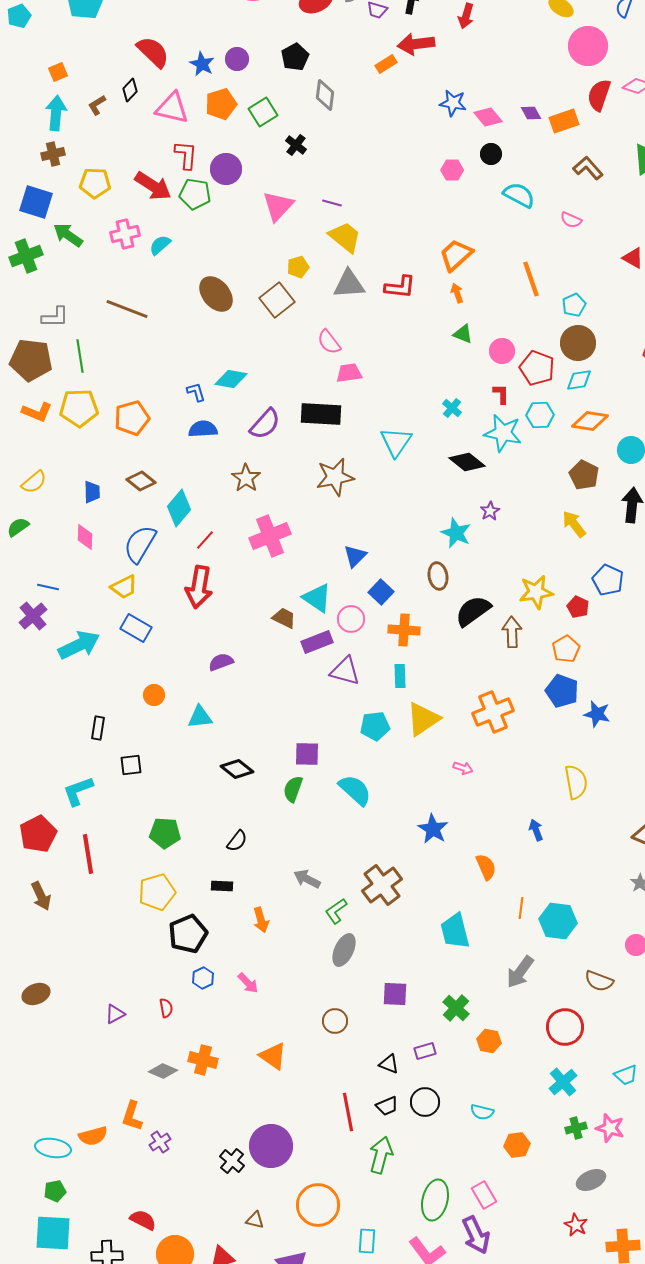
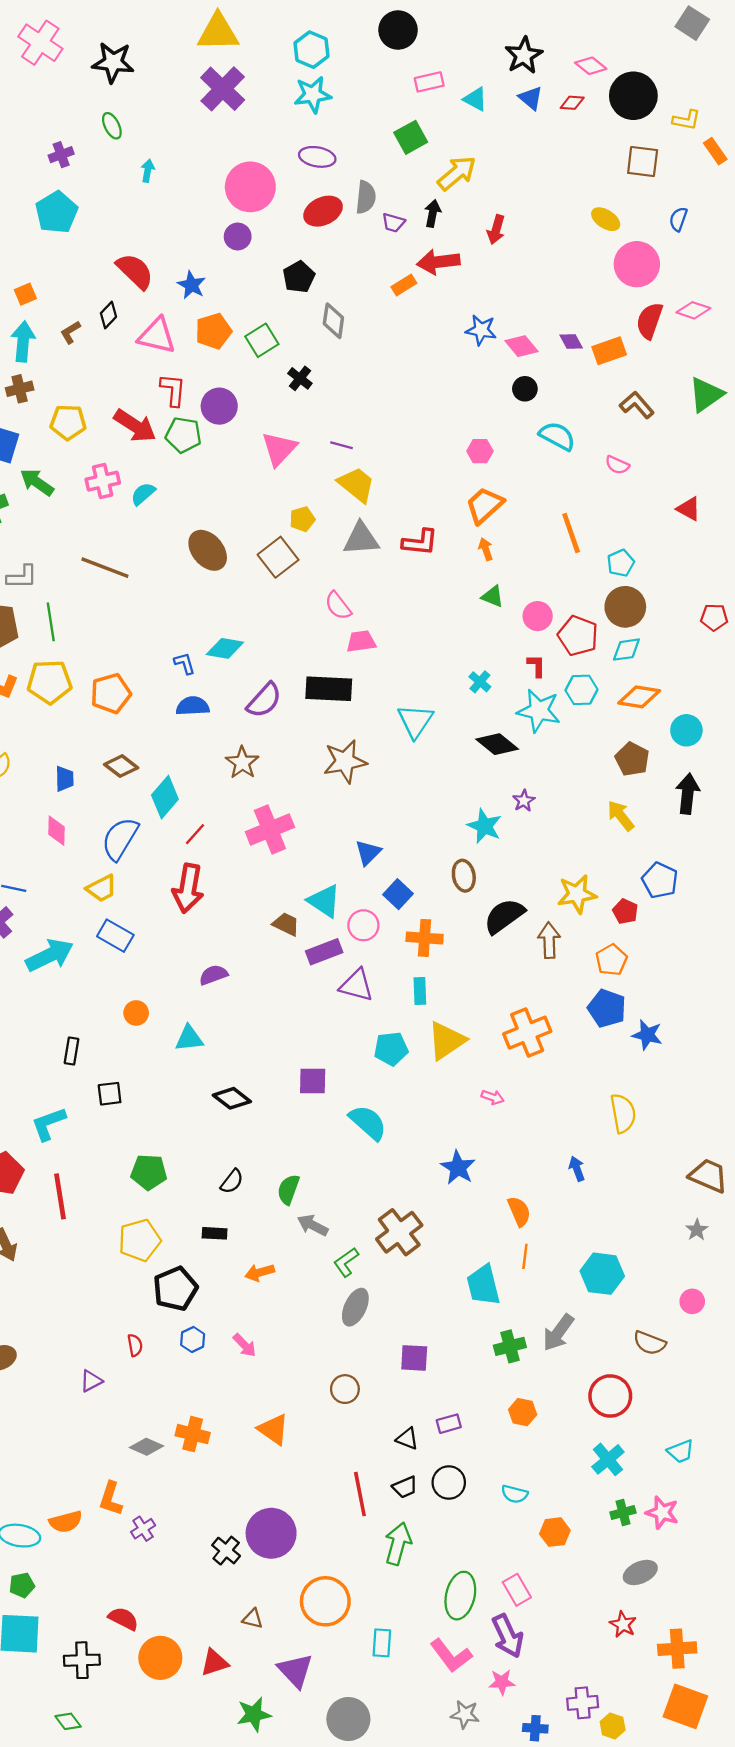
purple circle: (237, 59) -> (238, 237), moved
pink hexagon: (452, 170) -> (480, 451), moved
green semicircle: (293, 789) -> (288, 1189), moved
orange line: (521, 908) -> (525, 1256), moved
orange arrow: (261, 920) -> (260, 1273), turned 90
red semicircle: (166, 1008) -> (135, 1345), moved
green cross: (456, 1008) -> (510, 1346), moved, turned 32

